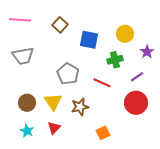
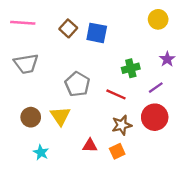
yellow circle: (125, 34) -> (158, 19), moved
blue square: (89, 40) -> (97, 33), moved
brown star: (80, 107) -> (122, 125), moved
red triangle: (54, 128) -> (90, 146), moved, turned 48
cyan star: (27, 131) -> (41, 152), moved

